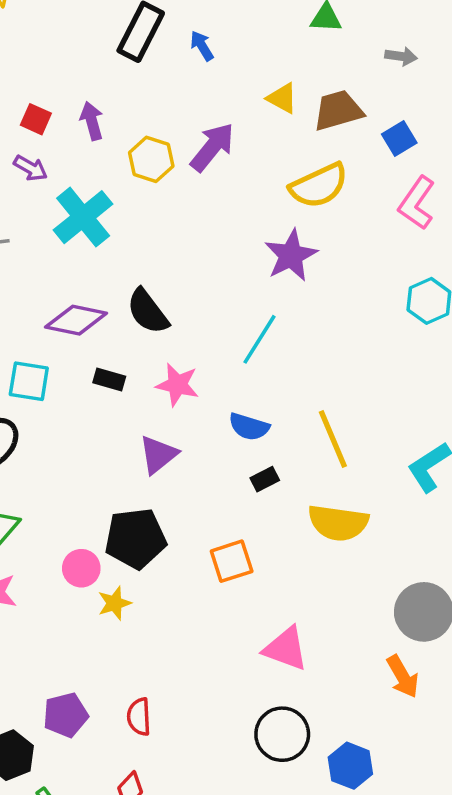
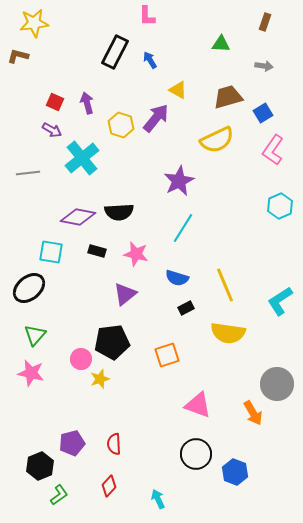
yellow triangle: (282, 98) -> (178, 90), moved
purple star: (291, 255) -> (179, 181), moved
black semicircle: (148, 311) -> (119, 212), turned -56
orange arrow: (403, 677) -> (253, 413), moved

